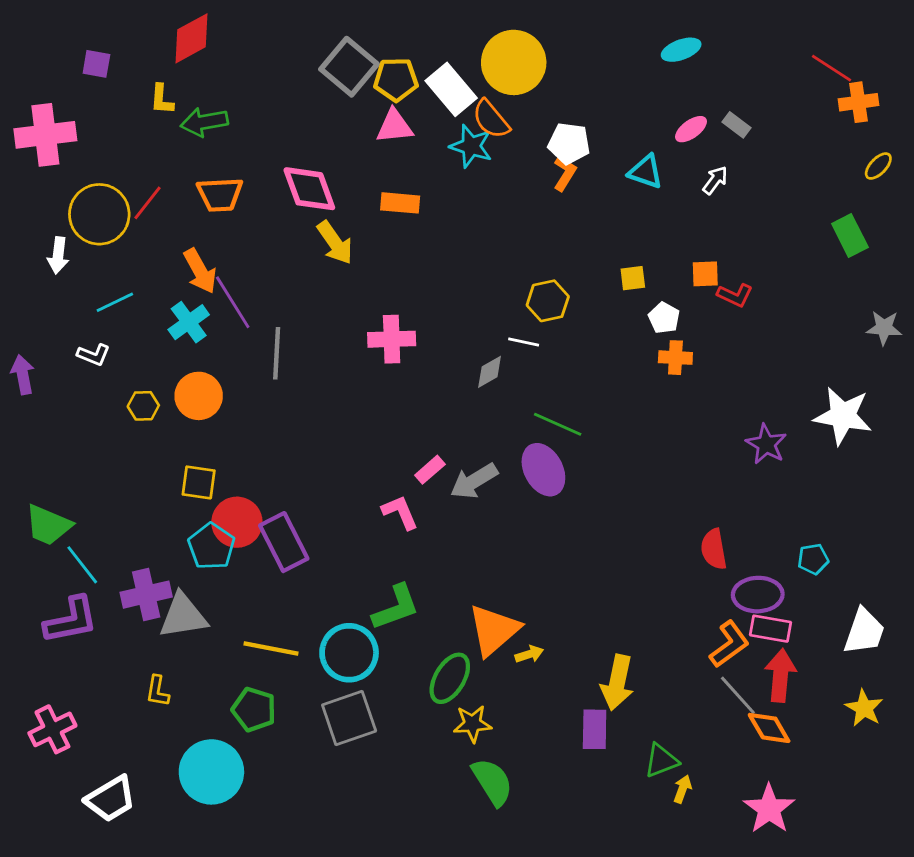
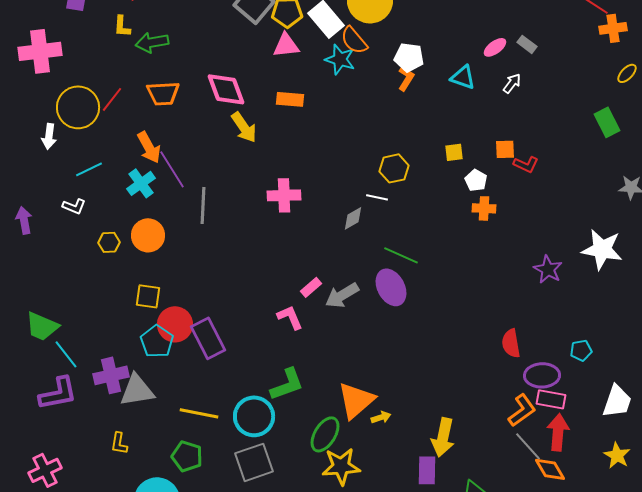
yellow star: (472, 724) -> (341, 466), size x1.4

